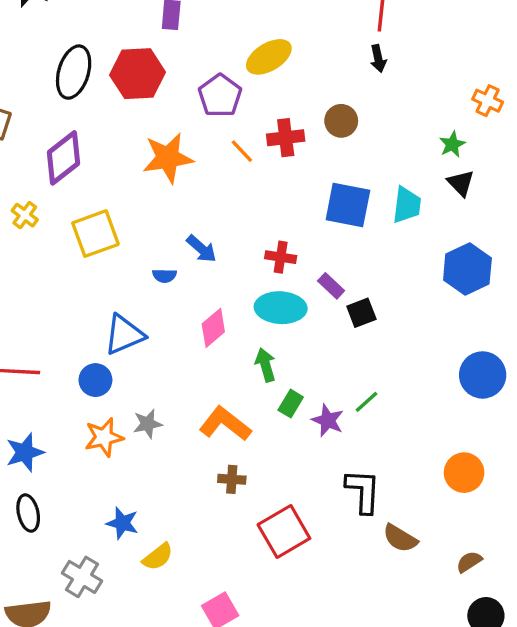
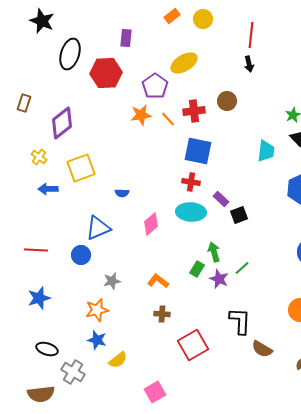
black ellipse: (74, 72) -> (70, 54), moved
orange star: (168, 158) -> (141, 115), moved, size x0.7
blue square: (348, 205) -> (198, 151), moved
blue arrow: (202, 249) -> (48, 189), moved, turned 138
green arrow: (265, 365) -> (214, 252), moved
orange L-shape: (225, 424) -> (158, 281), size x0.7
orange star: (104, 437) -> (97, 310), moved
black ellipse: (28, 513) -> (47, 349), moved, turned -60

